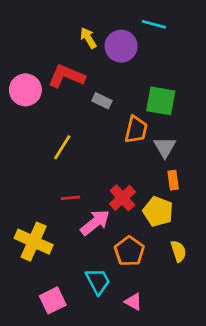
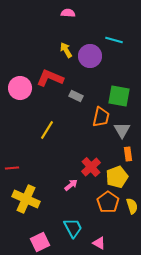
red line: (71, 198) -> (12, 168), moved
yellow pentagon: (158, 212) -> (117, 177), turned 30
pink arrow: (95, 222) -> (71, 185), size x0.6
orange pentagon: (129, 251) -> (108, 202), moved

